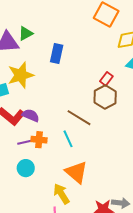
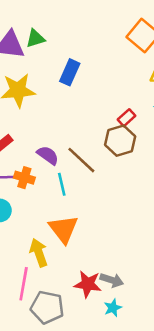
purple semicircle: (31, 115) -> (48, 155), moved

